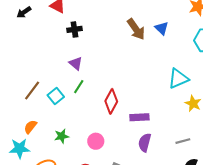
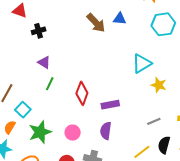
blue triangle: (162, 28) -> (120, 19), turned -32
cyan square: (56, 96) -> (23, 110), moved
green star: (62, 136) -> (40, 132), size x1.6
purple semicircle: (145, 143) -> (106, 131), moved

